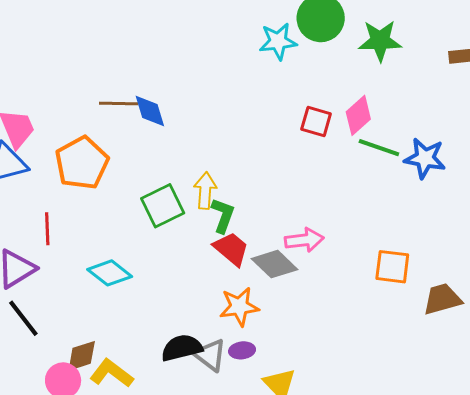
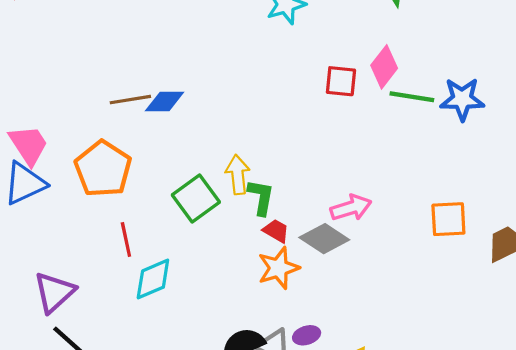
blue diamond: (150, 111) -> (165, 102), turned -63
red line: (47, 229) -> (126, 239), moved
red trapezoid: (231, 249) -> (276, 231), size x0.7
cyan diamond: (110, 273) -> (153, 279), turned -51
orange star: (239, 307) -> (278, 268), moved

